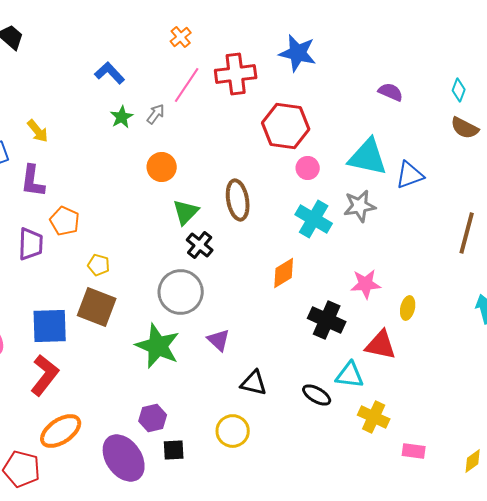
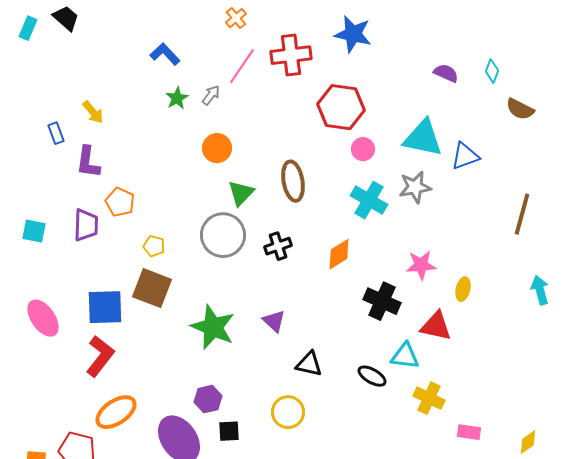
cyan diamond: (459, 90) -> (492, 71), moved
black cross: (200, 245) -> (278, 246), moved, turned 32
gray circle: (181, 292) -> (223, 235), moved

